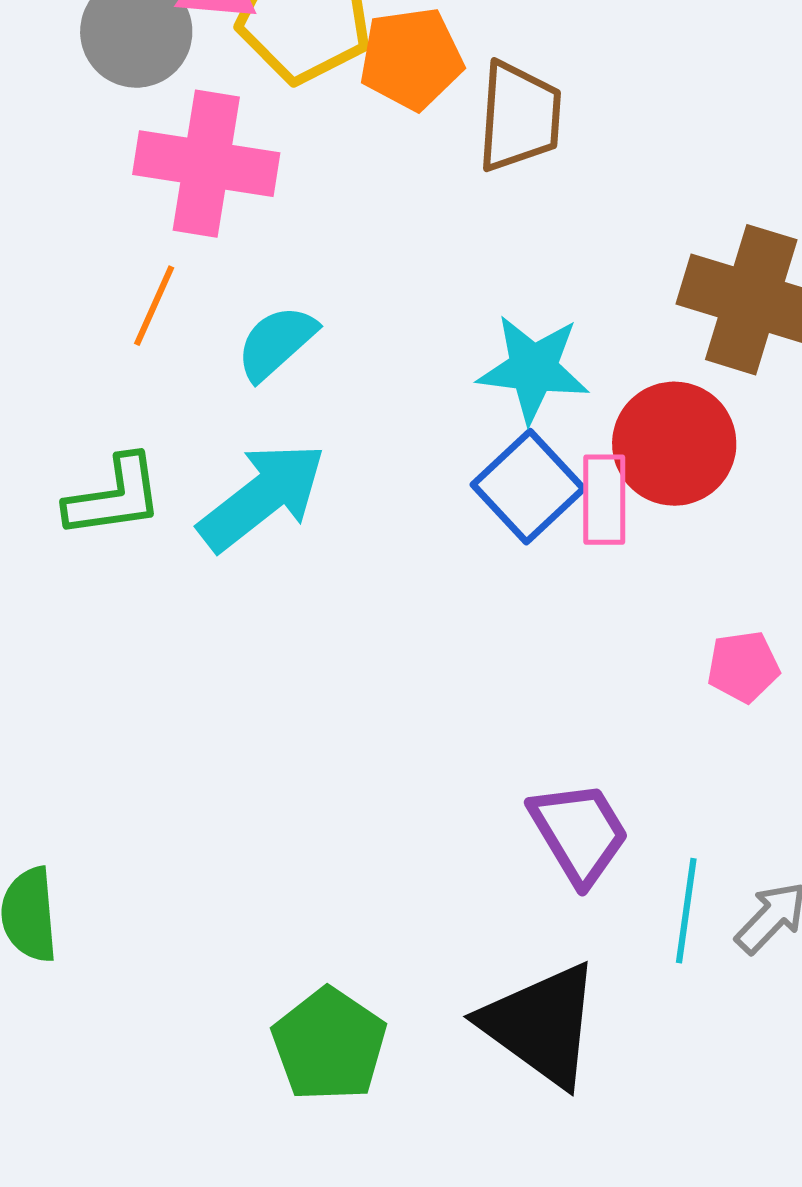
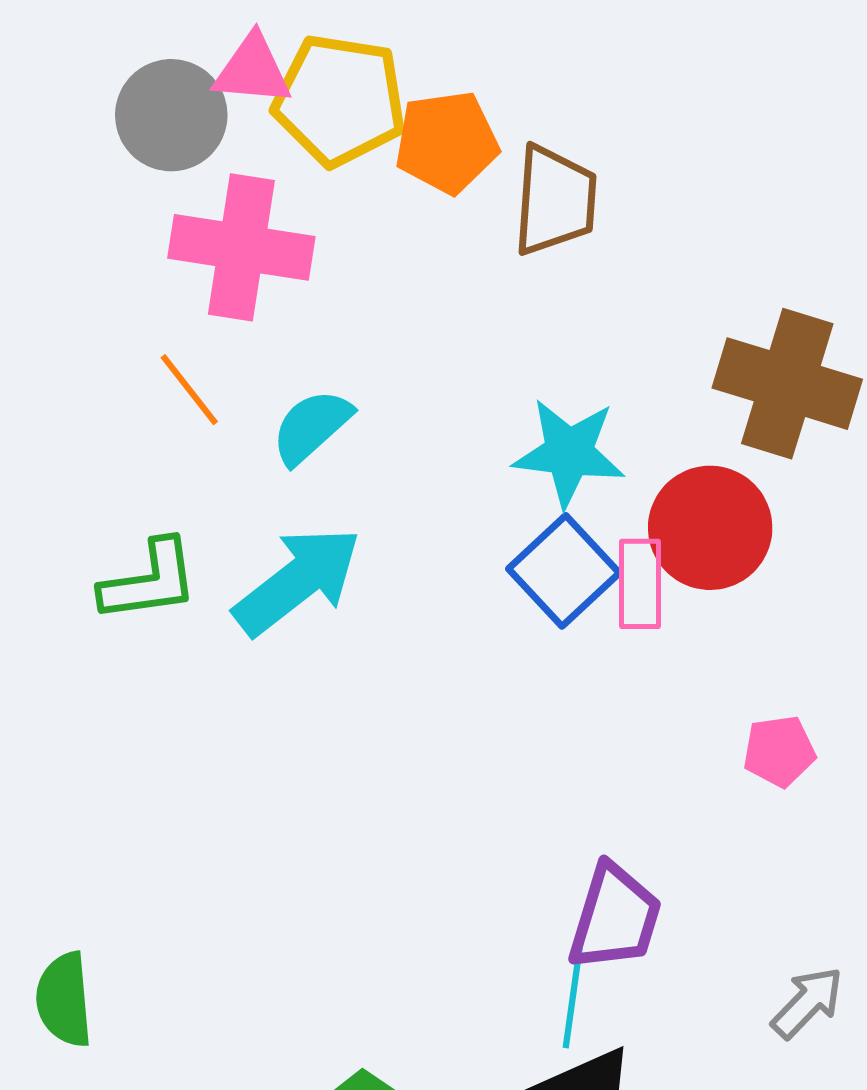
orange line: (154, 306) -> (189, 390), turned -62
purple trapezoid: (579, 833) -> (615, 917), turned 48
cyan line: (686, 911) -> (573, 996), moved

